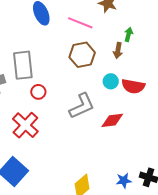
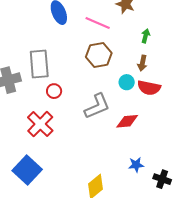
brown arrow: (118, 51) -> (142, 63), moved
blue star: (124, 181) -> (136, 165), moved

